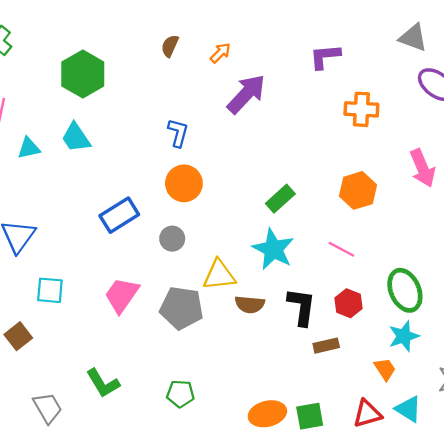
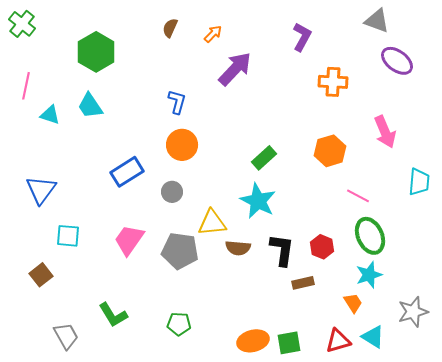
purple L-shape: (325, 56) -> (302, 37), turned 124
cyan triangle: (29, 148) -> (50, 115), turned 30
pink line: (341, 249) -> (358, 196), moved

